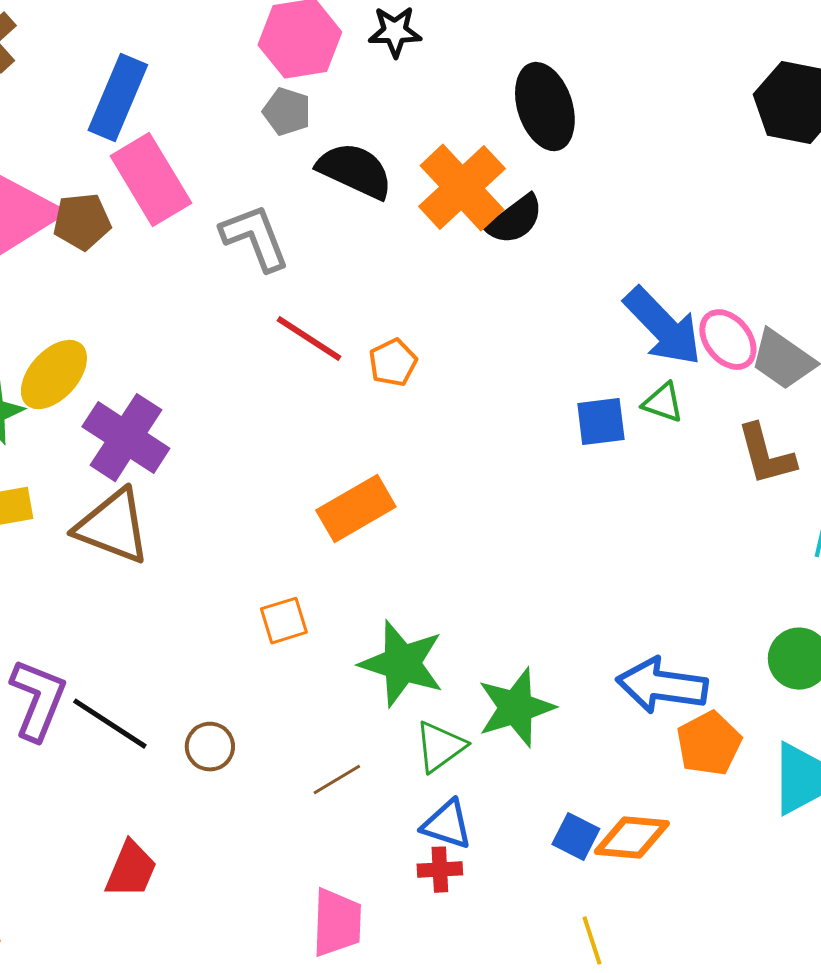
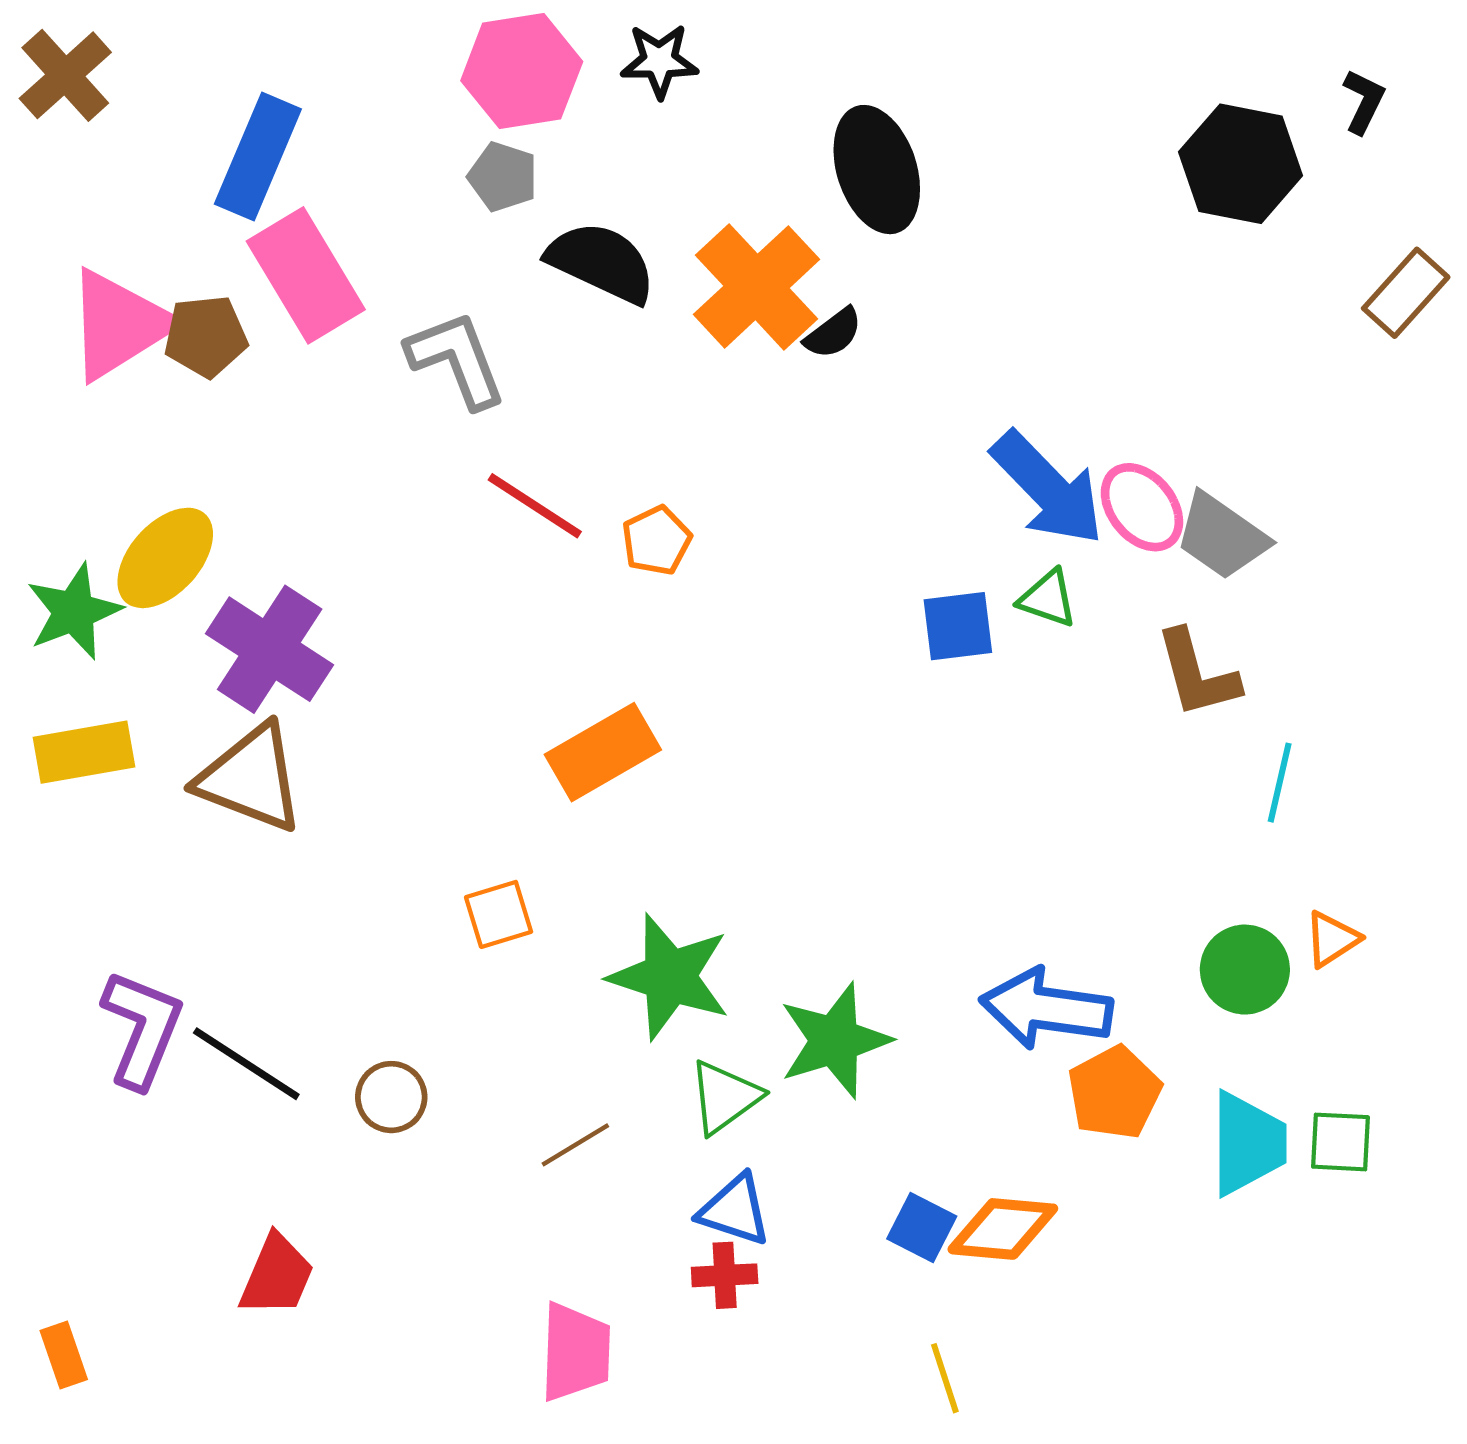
black semicircle: (515, 220) -> (833, 333), size x0.7

